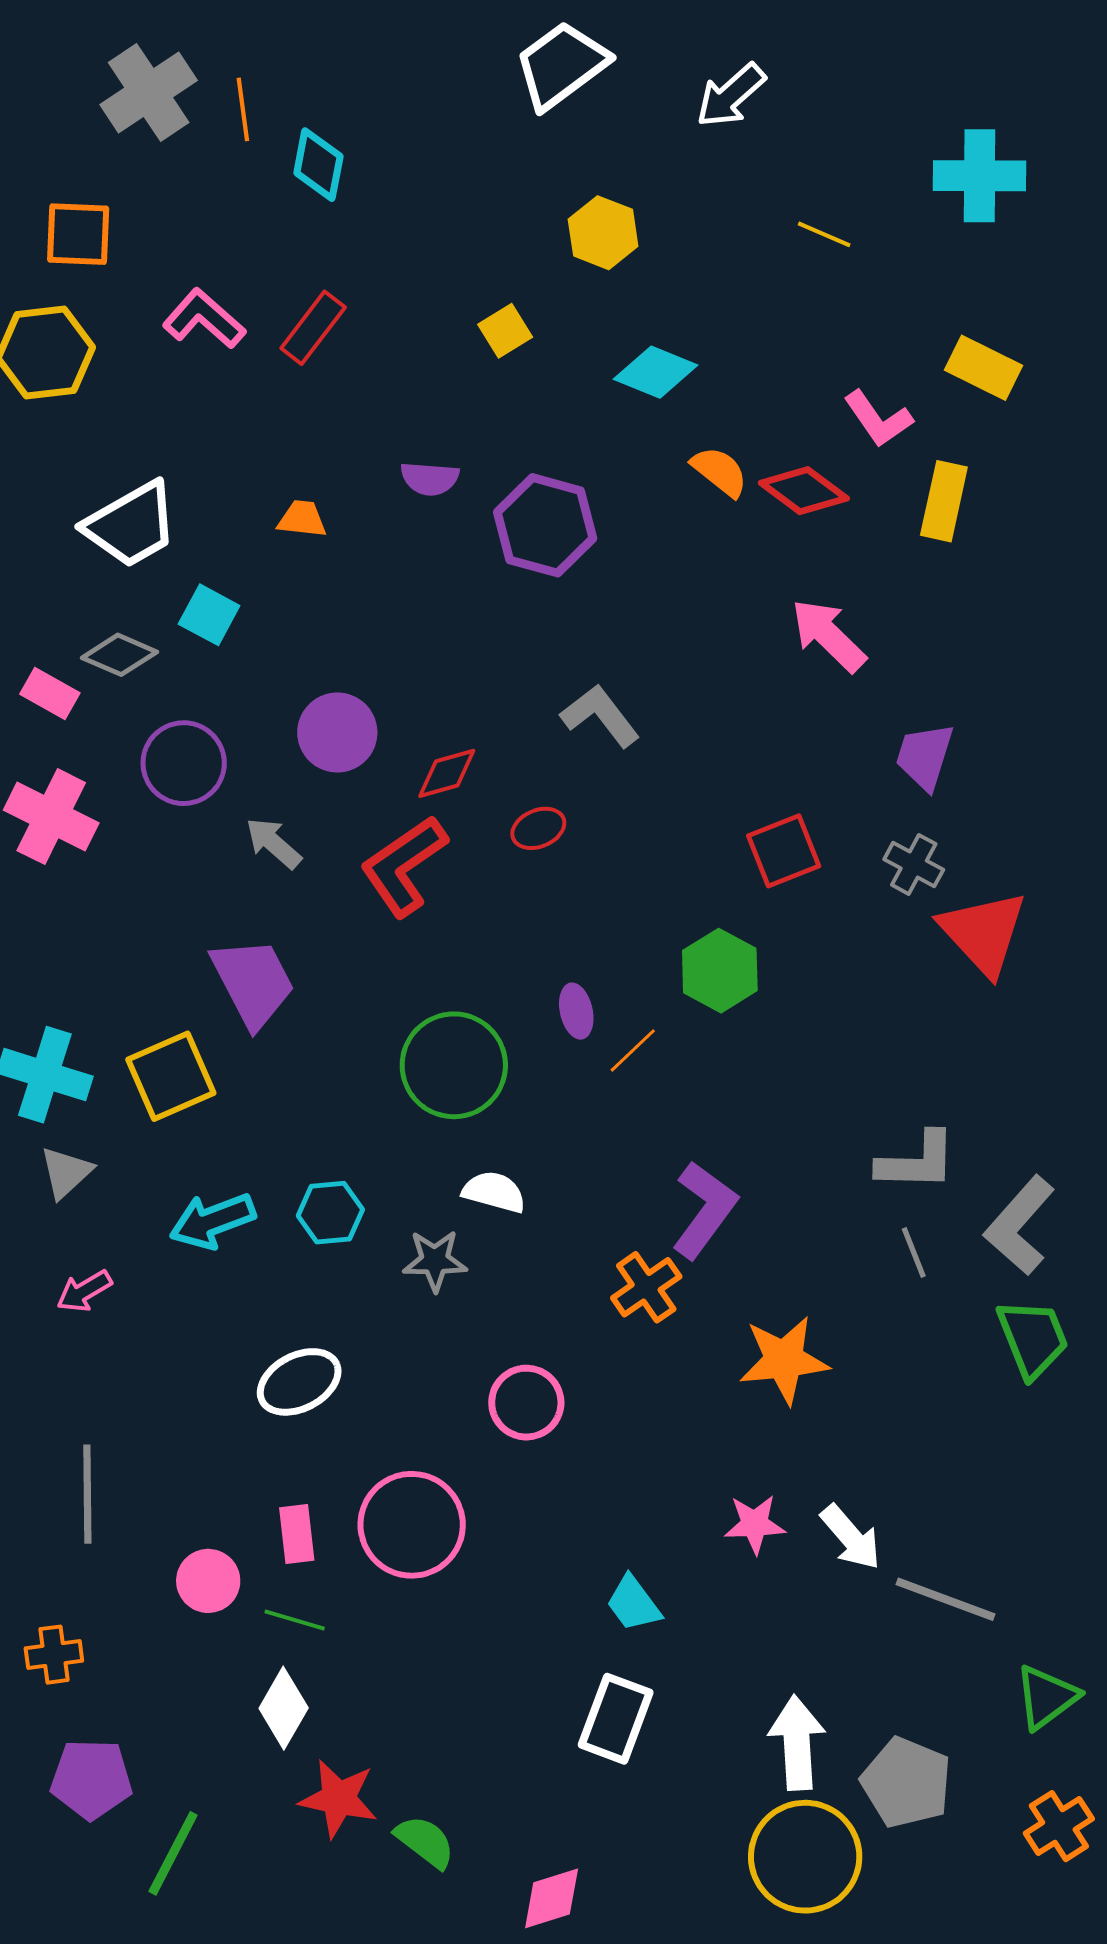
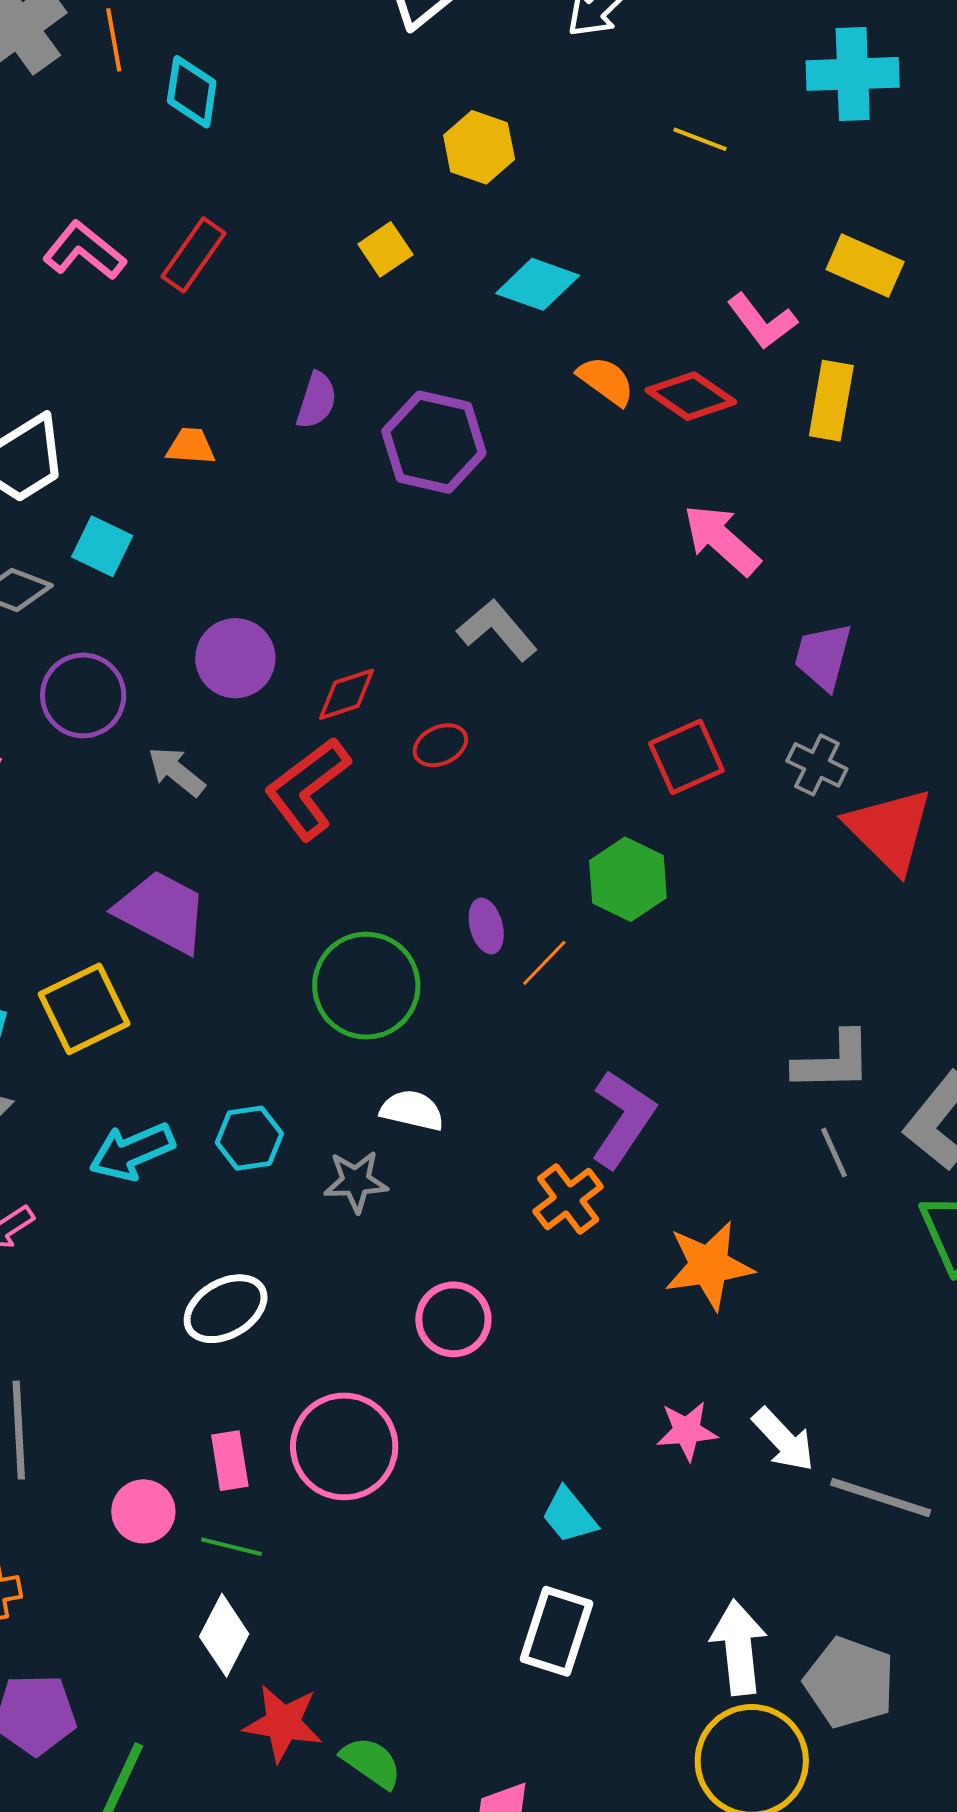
purple semicircle: (430, 479) -> (317, 400), turned -74
purple trapezoid: (253, 982) -> (162, 912), turned -32

